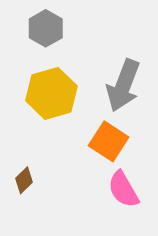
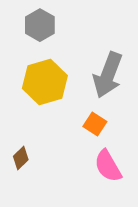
orange square: (109, 141) -> (95, 124), size x0.7

